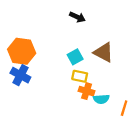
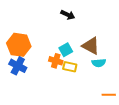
orange cross: (87, 91) -> (56, 61), moved
cyan semicircle: (101, 99) -> (99, 63), moved
orange line: (124, 108) -> (109, 95), turned 72

